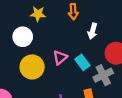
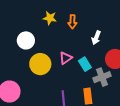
orange arrow: (73, 12) -> (72, 22), moved
white circle: (23, 37) -> (26, 40), moved

